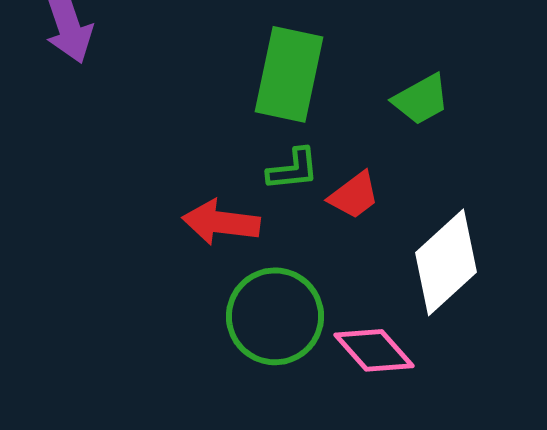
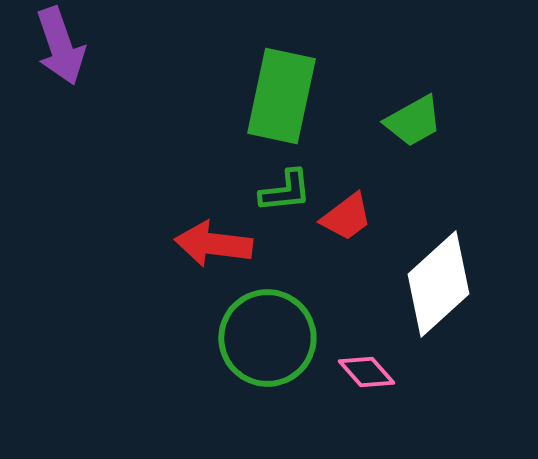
pink diamond: (374, 350) -> (366, 372), size x0.7

